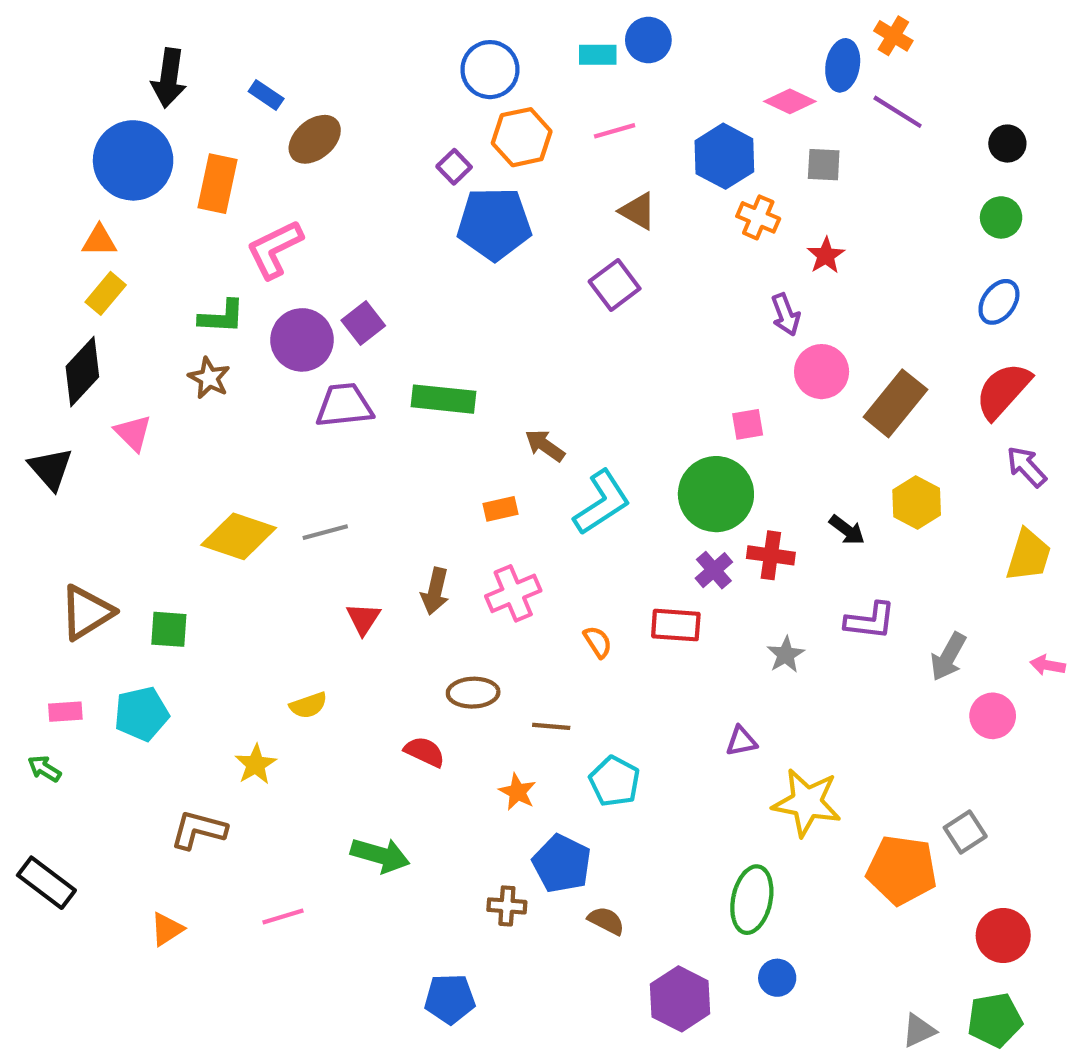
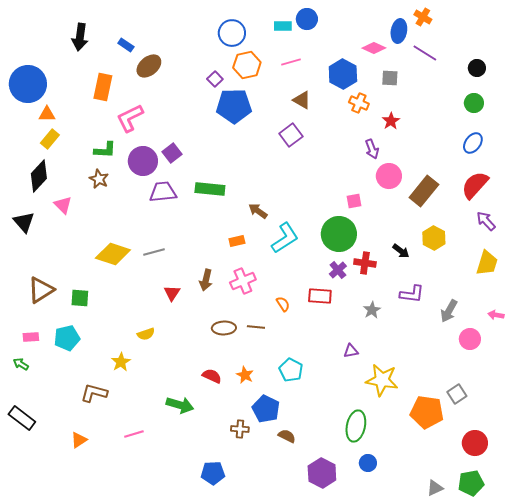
blue circle: (133, 160) -> (28, 84), moved
brown line: (551, 726) -> (256, 327), moved
red semicircle: (425, 752) -> (212, 376), moved

